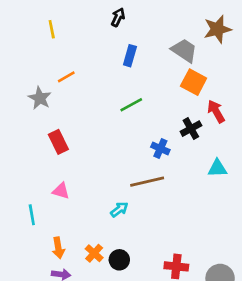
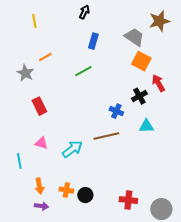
green line: (131, 105) -> (83, 71), moved
cyan triangle: (217, 168) -> (146, 126), moved
cyan arrow: (119, 209) -> (72, 149), moved, size x1.5
orange cross: (94, 253) -> (66, 190), turned -32

